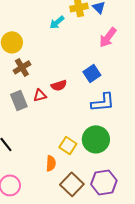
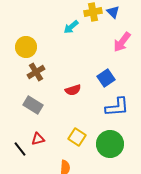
red triangle: (40, 95) -> (38, 139), moved
gray rectangle: (19, 100) -> (33, 105), turned -36
yellow square: (68, 145) -> (77, 137), moved

